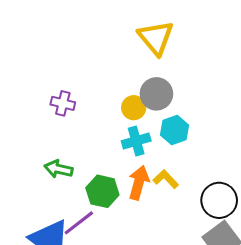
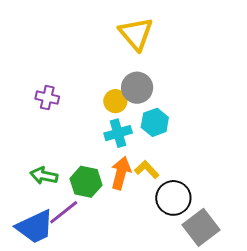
green arrow: (58, 169) -> (44, 176), moved
black circle: (219, 200) -> (173, 198), moved

